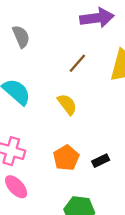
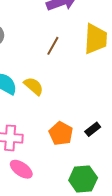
yellow semicircle: (67, 104) -> (34, 86), moved

